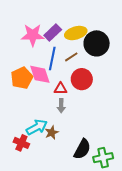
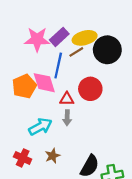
brown line: (71, 57) -> (76, 52), moved
cyan arrow: (37, 127) -> (40, 127), moved
brown star: (52, 133) -> (52, 156), moved

